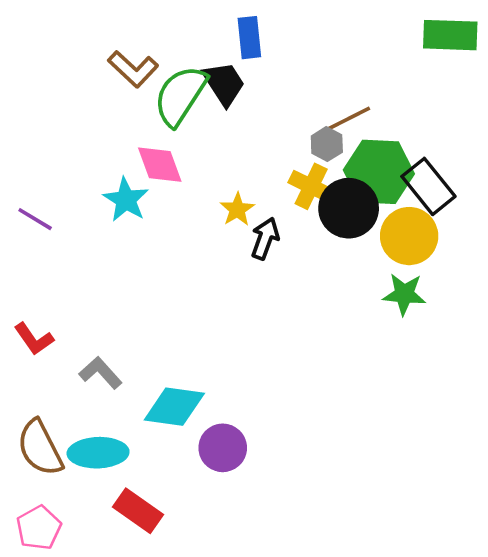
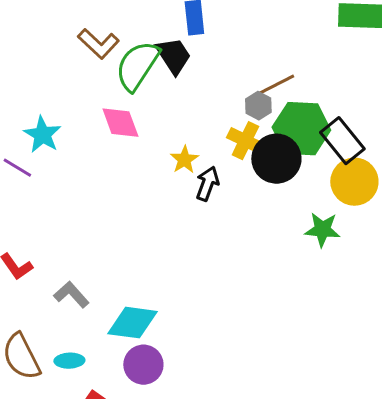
cyan star: (126, 200) -> (42, 135), moved
yellow circle: (409, 236) -> (354, 182), moved
purple circle: (223, 448) -> (143, 365), moved
cyan ellipse: (98, 453) -> (69, 361), size x0.6

